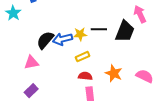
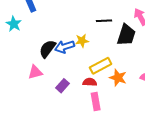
black line: (99, 29) -> (104, 21), moved
yellow rectangle: (83, 57) -> (101, 66), moved, size x1.5
purple rectangle: (31, 91) -> (62, 86), moved

